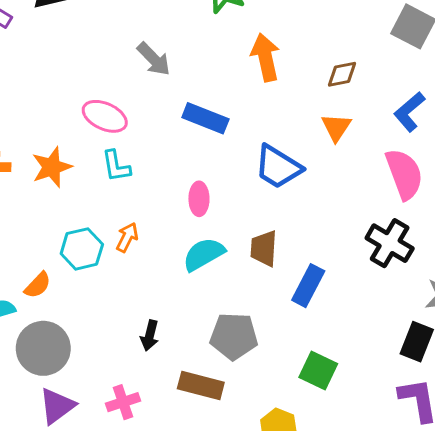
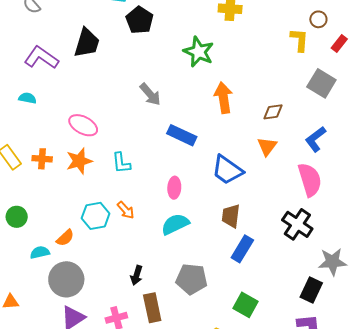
pink ellipse: (105, 116) -> (83, 125), moved
orange arrow: (127, 237) -> (126, 210), turned 108
brown trapezoid: (264, 248) -> (231, 216), moved
brown rectangle: (201, 385) -> (152, 308), moved, turned 60

